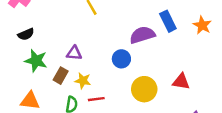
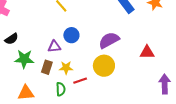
purple semicircle: (142, 35) -> (109, 40), moved
blue circle: (121, 59) -> (71, 35), moved
yellow circle: (144, 89) -> (104, 66), moved

